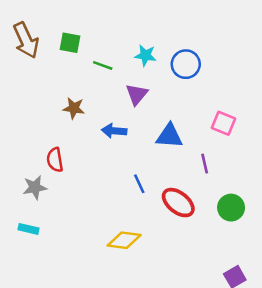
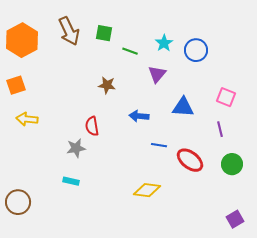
cyan star: (145, 55) -> (164, 43), turned 30
blue arrow: (114, 131) -> (139, 116), moved
purple line: (205, 164) -> (220, 129), moved
blue line: (139, 184) -> (159, 145), turned -56

